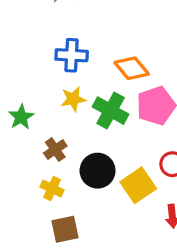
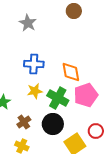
orange diamond: (132, 68) -> (71, 72), turned 30
black circle: (98, 171) -> (53, 124), moved

